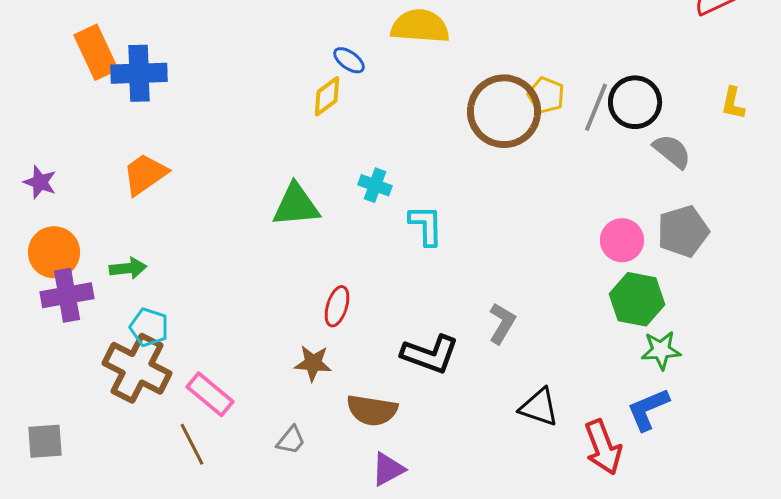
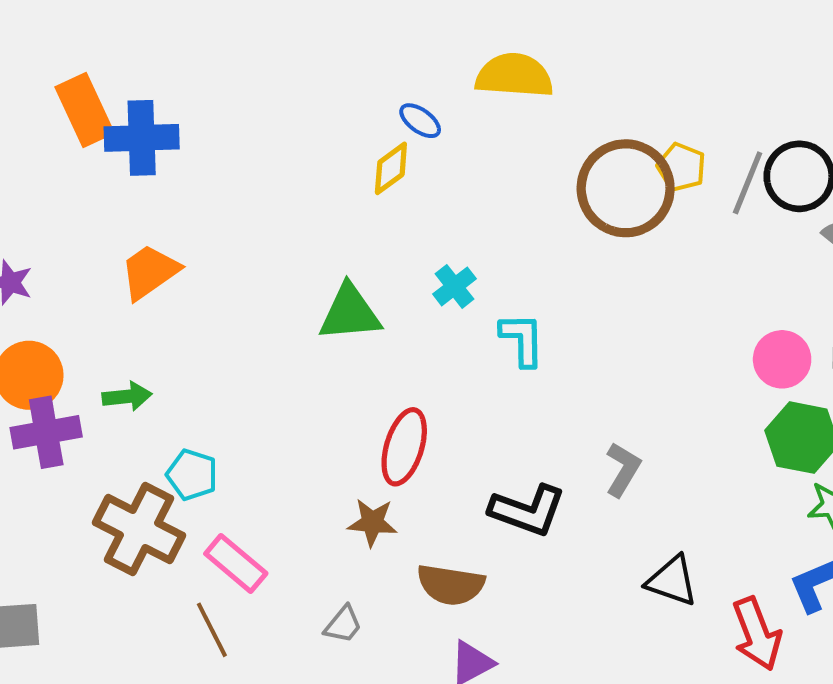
cyan cross: (375, 185) -> (455, 286), turned 32
red ellipse: (337, 306) -> (404, 447), size x1.4
cyan pentagon: (149, 327) -> (192, 475), moved

